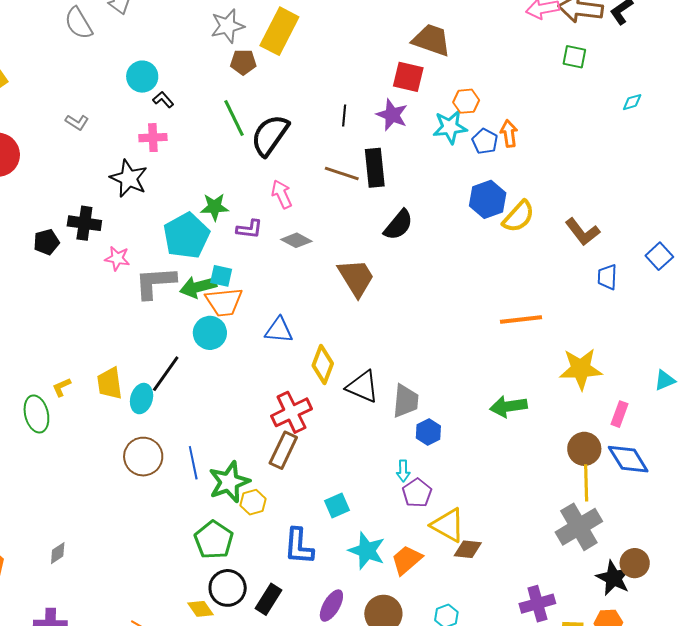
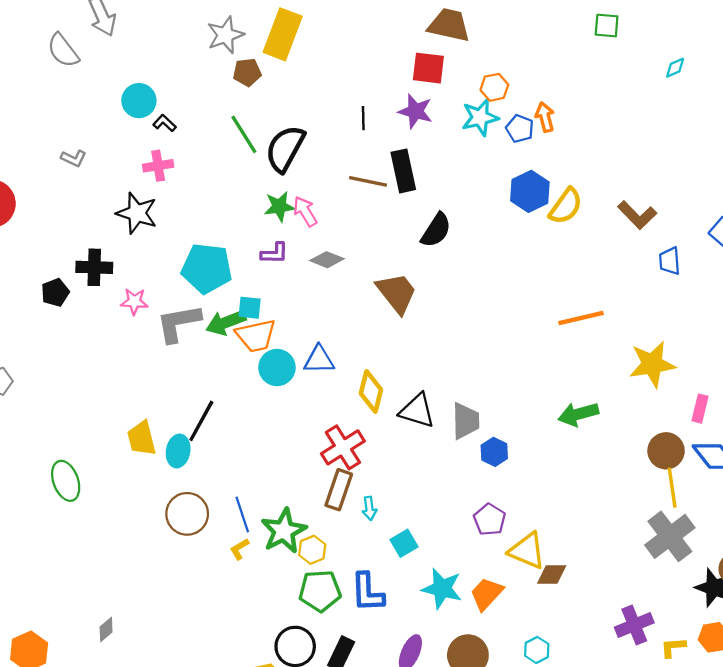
green star: (215, 207) -> (279, 206), moved
cyan pentagon: (186, 236) -> (207, 268), turned -30
cyan circle: (210, 333) -> (277, 368), moved
yellow L-shape: (62, 387) -> (239, 549), moved
cyan arrow: (403, 471) -> (369, 508), moved
green pentagon: (214, 540) -> (320, 591), moved, turned -30

